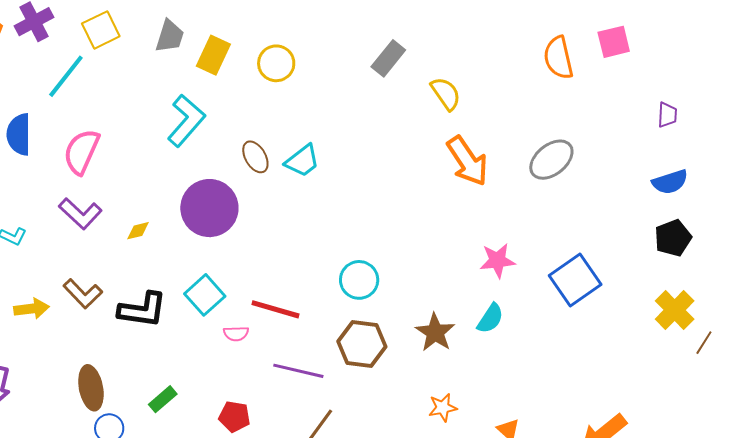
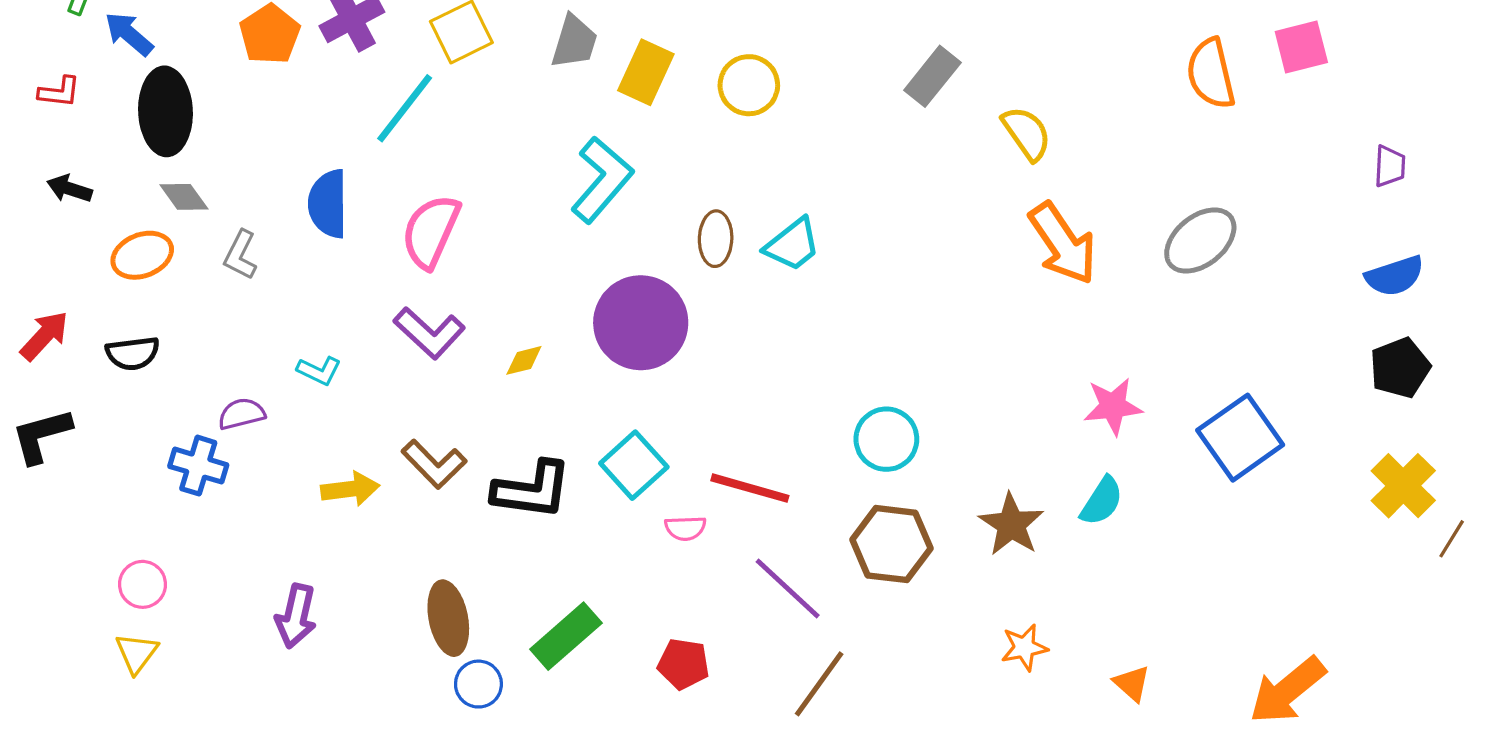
brown ellipse: (255, 157) -> (716, 239), turned 32
purple line: (298, 371) -> (788, 588), turned 30
green rectangle: (163, 399) -> (566, 636), size x1.5

